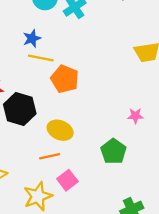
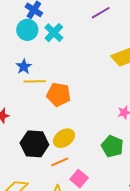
black hexagon: (20, 109) -> (34, 144), moved
yellow ellipse: (60, 130) -> (64, 138), turned -45

